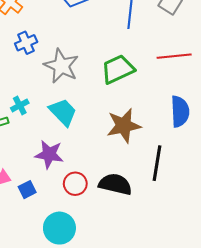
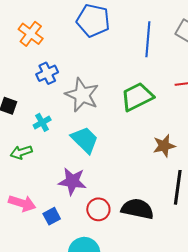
cyan cross: (20, 105) -> (42, 122), moved
brown star: (124, 126) -> (164, 146), moved, size x0.7

